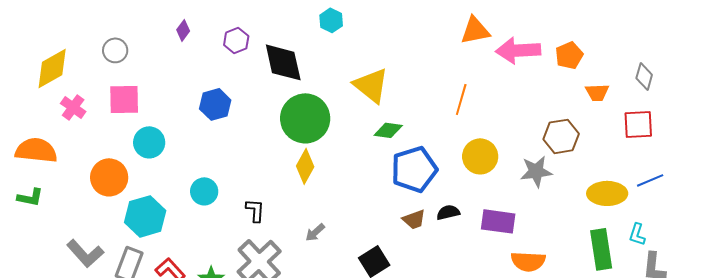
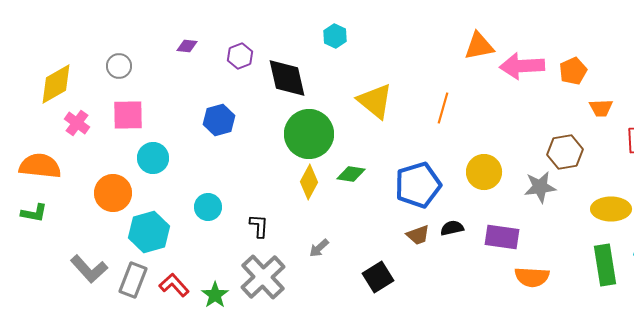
purple diamond: (183, 30) -> (187, 46), turned 60
orange line: (461, 99) -> (443, 108), moved
green diamond: (388, 130) -> (351, 174), moved

